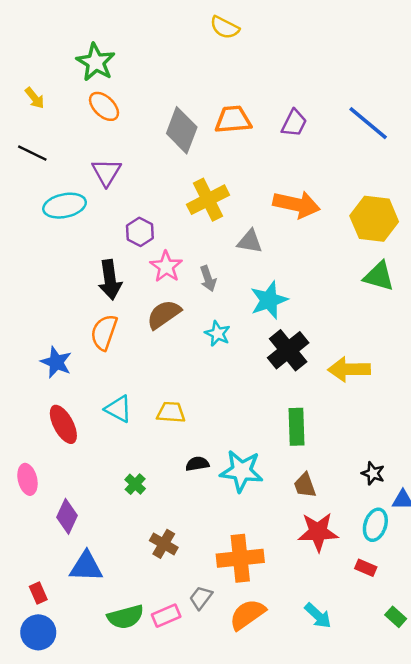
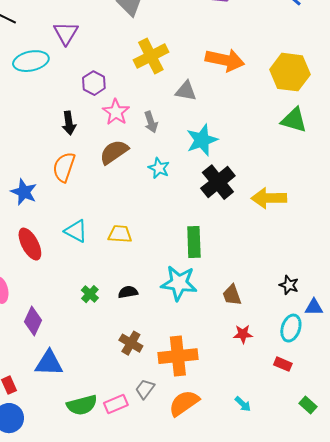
black arrow: (110, 280) -> (69, 123), size x0.7
green rectangle: (296, 427) -> (194, 242), moved
black semicircle: (197, 464) -> (128, 292), moved
red star: (318, 532) -> (243, 334), size x0.6
brown cross: (164, 544) -> (131, 343), moved
cyan arrow: (318, 616) -> (243, 404), size x0.7

